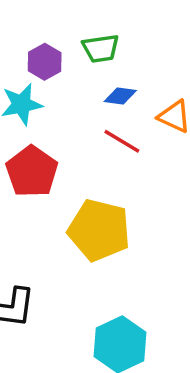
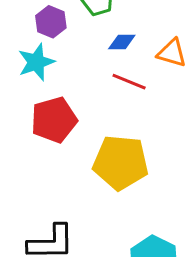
red pentagon: (32, 172) -> (54, 120), turned 30

